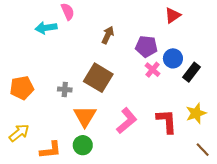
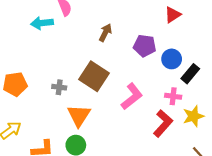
pink cross: (153, 70) -> (173, 96), moved, turned -35
pink L-shape: (127, 121) -> (132, 96), moved
red L-shape: (167, 121) -> (163, 123), turned 44

